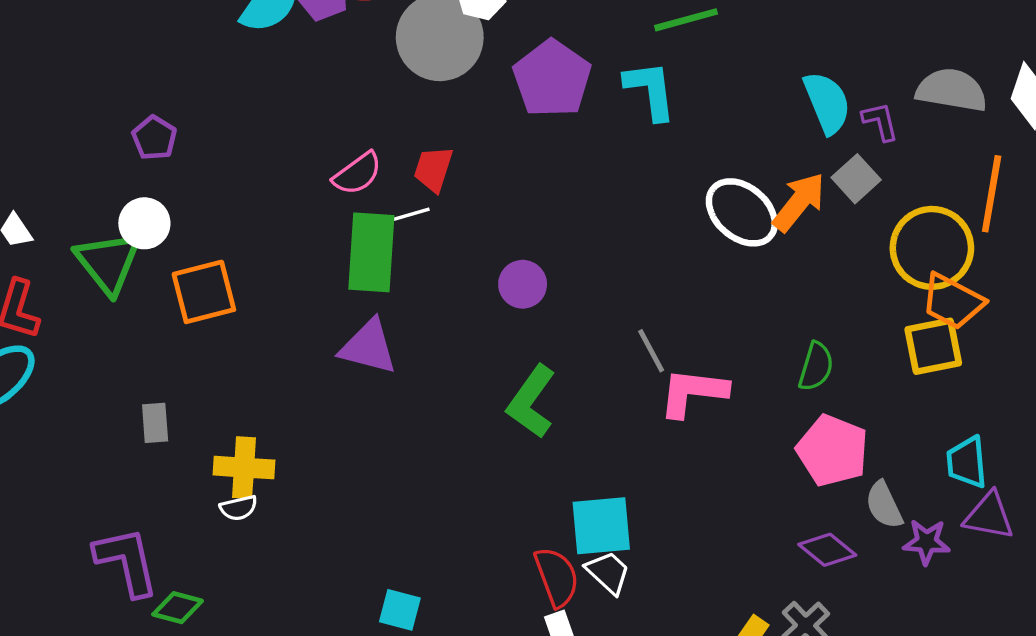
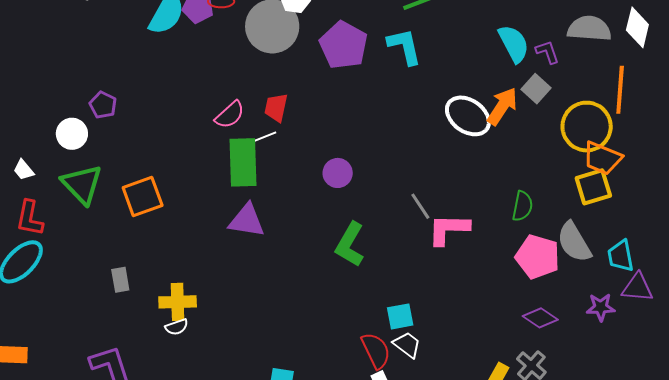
white circle: (144, 223) -> (72, 134), moved
gray semicircle: (884, 505) -> (574, 242), moved, size x1.4
cyan square: (601, 526) -> (400, 316), size x0.7

